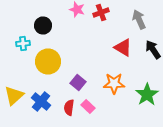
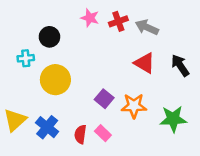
gray arrow: (139, 20) -> (147, 27), moved, turned -42
purple square: (78, 82) -> (104, 99), moved
green star: (147, 94) -> (173, 119), turned 30

